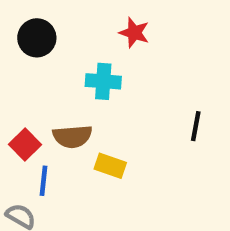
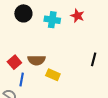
red star: (134, 33) -> (77, 16), moved
cyan cross: (103, 81) -> (52, 20), moved

